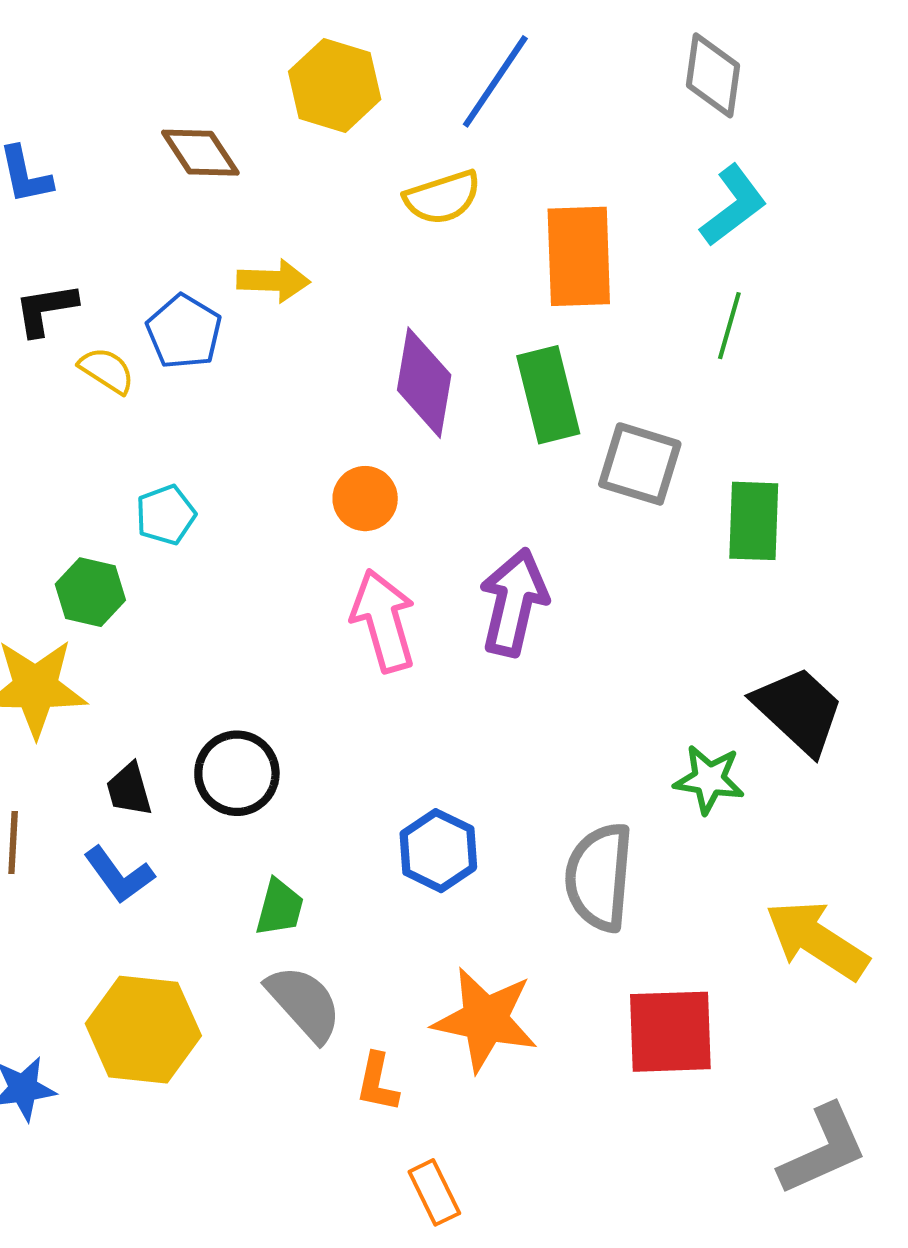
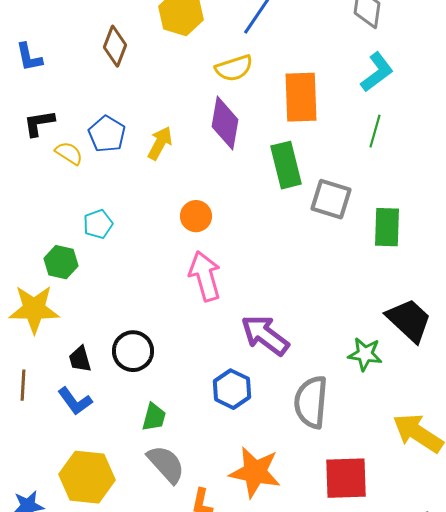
brown diamond: (200, 153) -> (115, 46), turned 54
yellow arrow: (274, 281) -> (160, 143), moved, turned -64
purple diamond: (424, 383) -> (225, 123), moved
purple arrow: (514, 602) -> (265, 335), moved, turned -66

